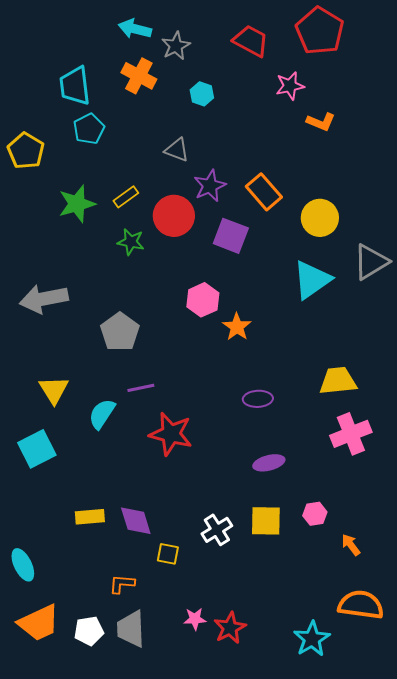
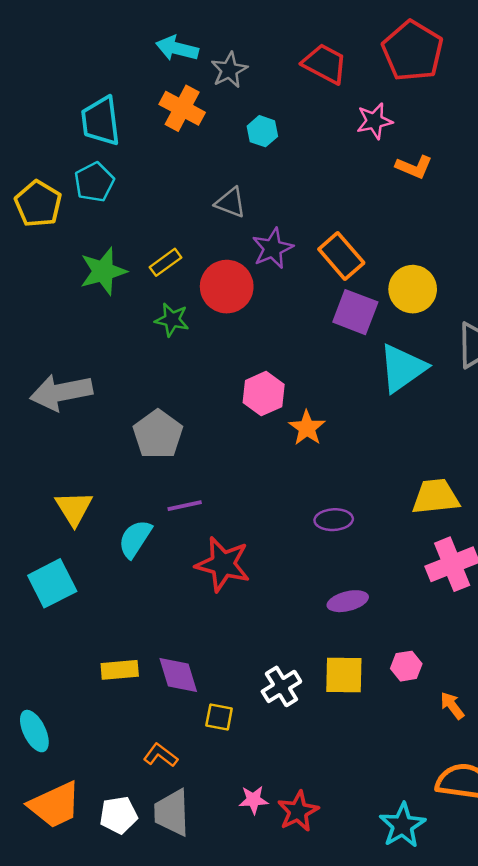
cyan pentagon: (89, 129) -> (94, 182), moved
purple square: (231, 236) -> (355, 312), moved
orange L-shape: (122, 584) -> (160, 755), turned 32

